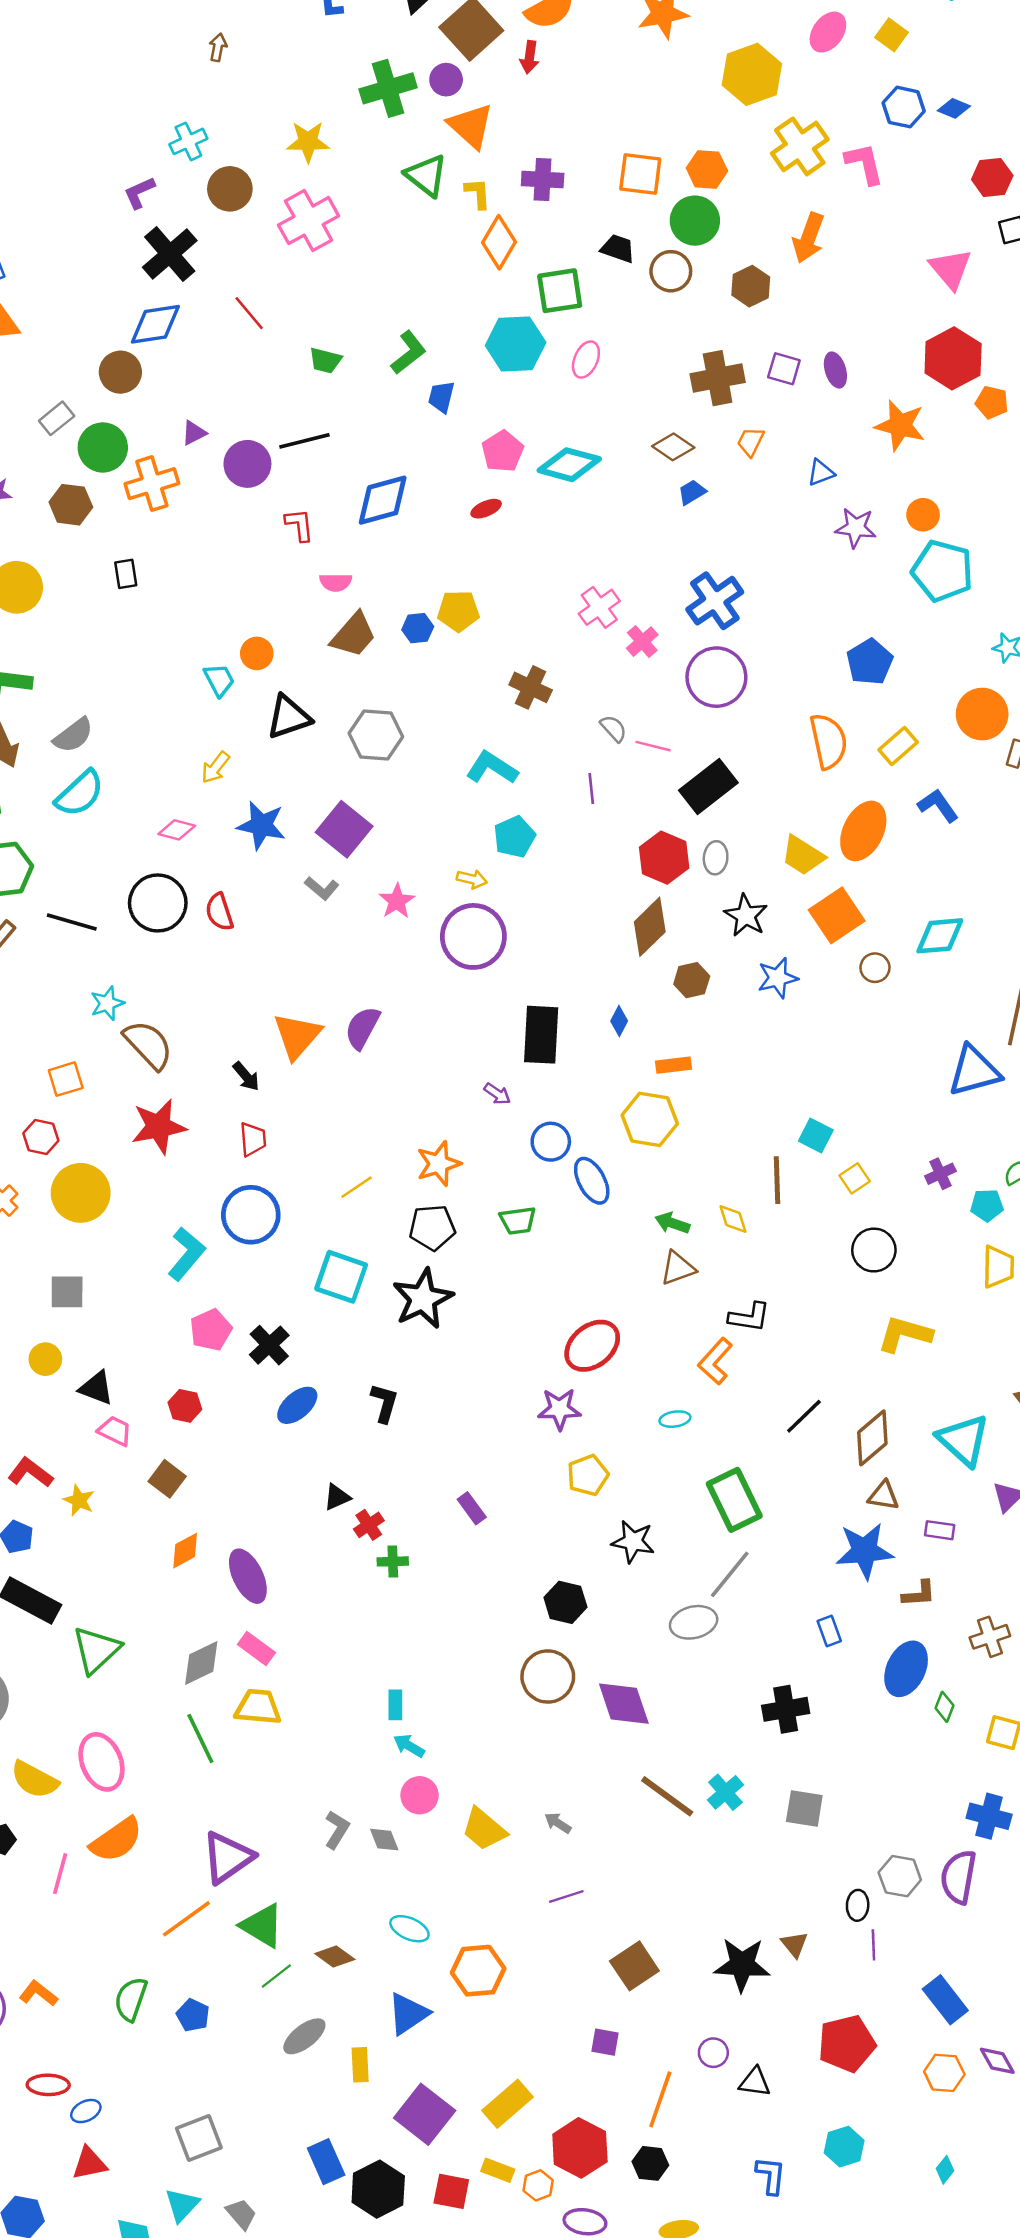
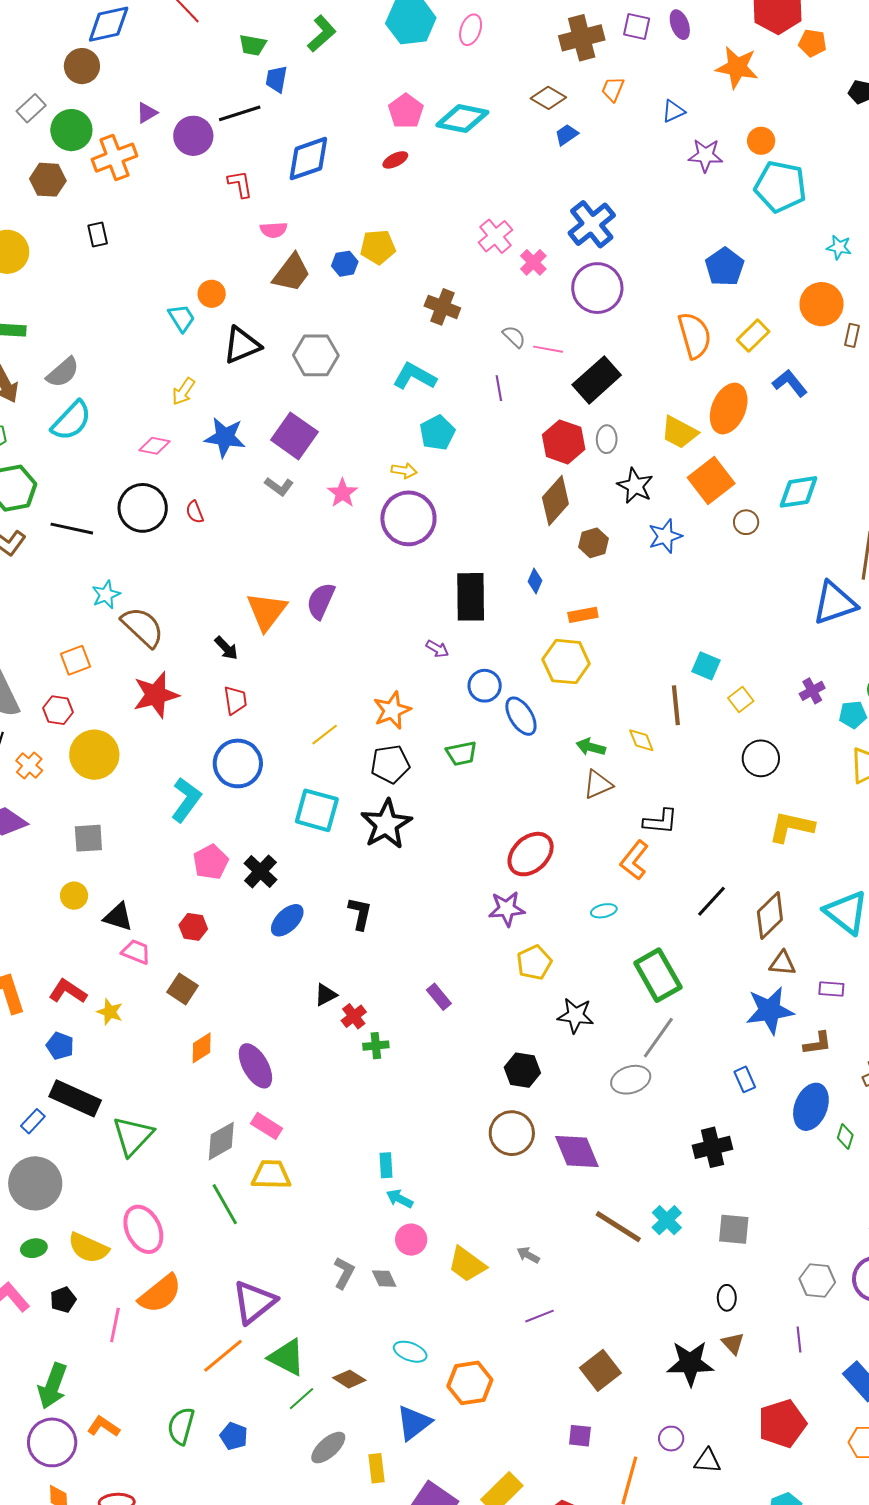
blue trapezoid: (441, 397) -> (276, 79), moved
red semicircle: (219, 912) -> (195, 512), size x0.7
black ellipse: (858, 1905) -> (727, 1298), moved

